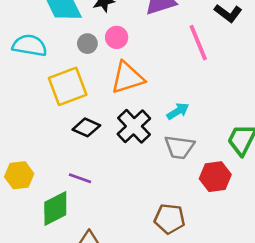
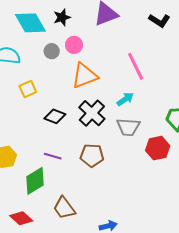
pink line: (198, 43) -> (136, 66), moved
yellow square: (68, 86) -> (28, 89), moved, size x0.6
brown pentagon: (170, 219) -> (92, 155), moved

